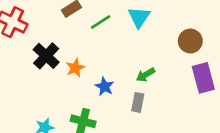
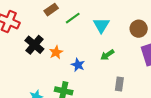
cyan triangle: (139, 17) -> (101, 25), moved
gray rectangle: (138, 102) -> (119, 84), moved

